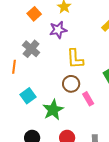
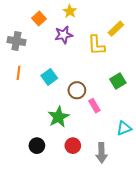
gray cross: (31, 49) -> (16, 41), moved, turned -30
yellow L-shape: (75, 59) -> (96, 45), moved
cyan square: (28, 96) -> (49, 77), moved

